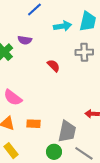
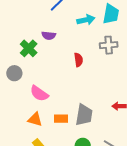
red semicircle: (54, 66) -> (78, 60), turned 40
gray trapezoid: (67, 131) -> (84, 115), moved

